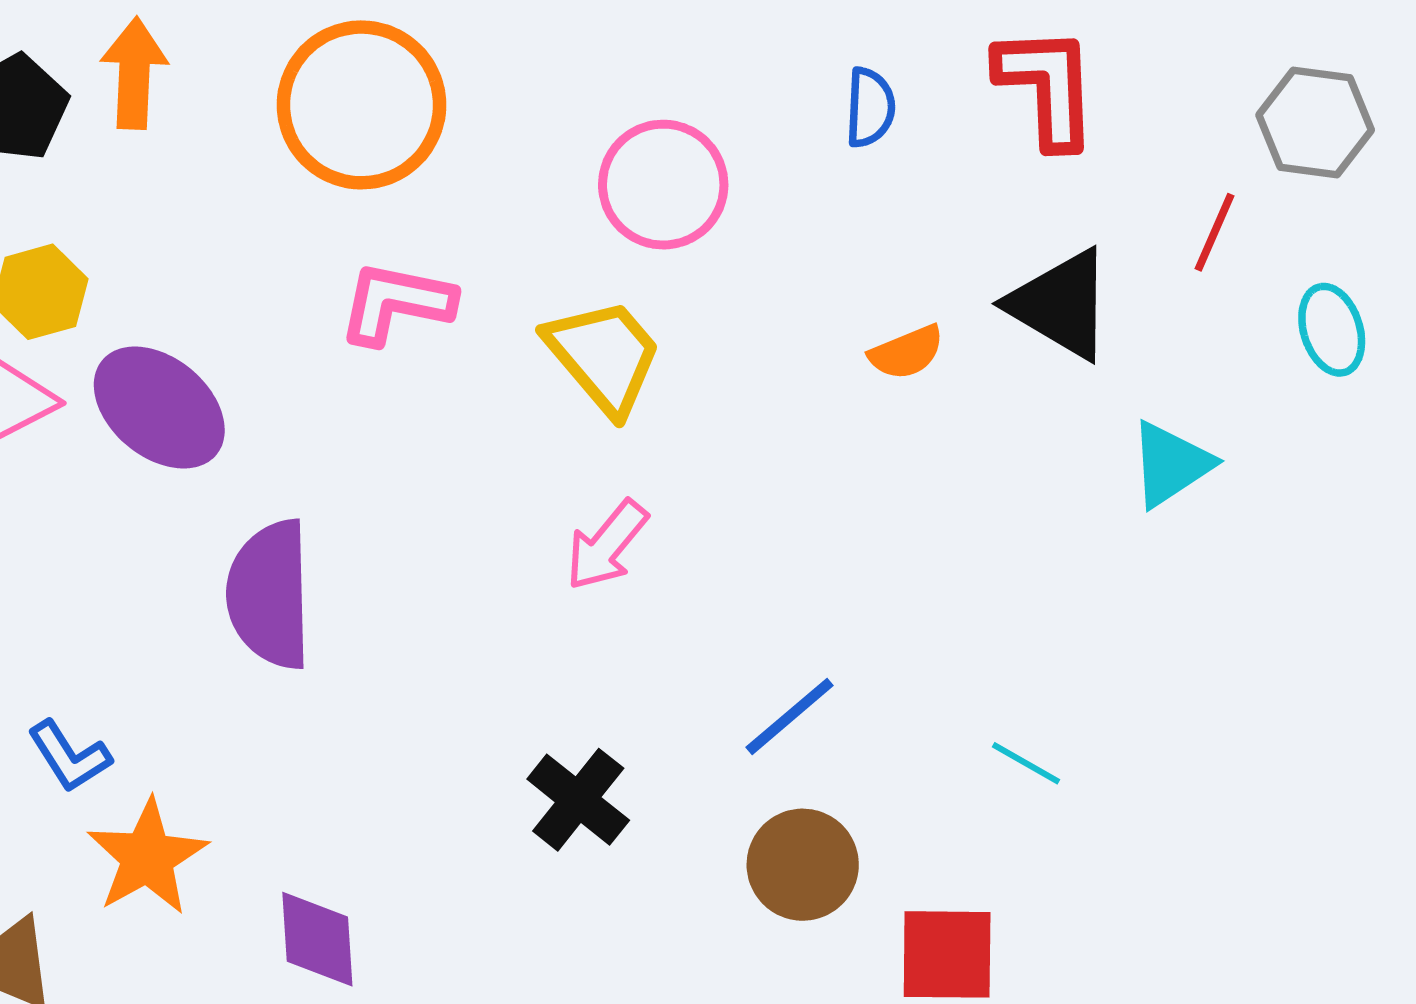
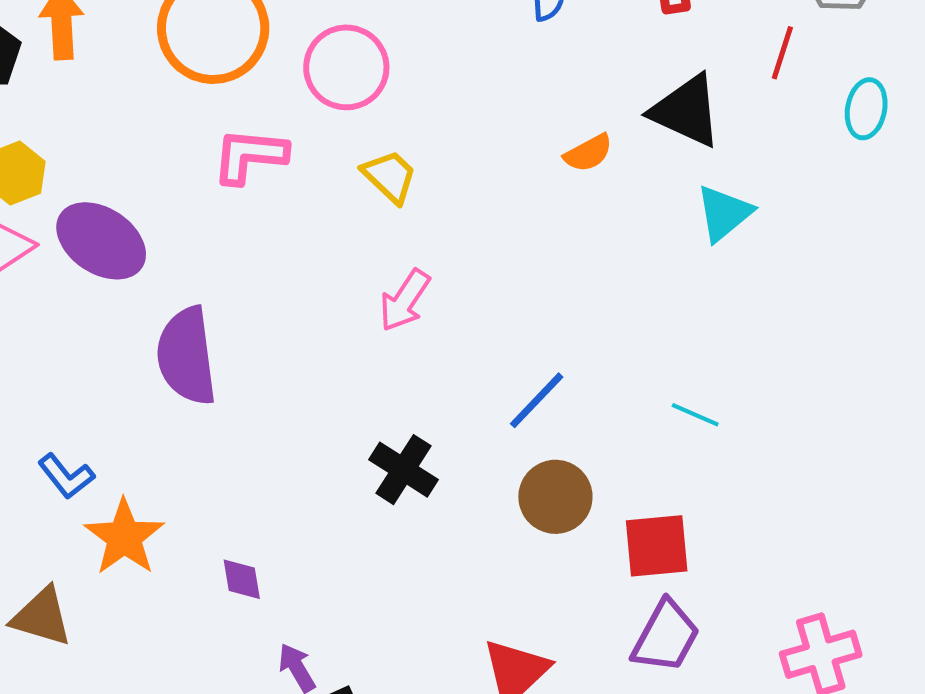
pink circle: (663, 185) -> (346, 67), moved
cyan ellipse: (1332, 330) -> (866, 109), turned 34
yellow trapezoid: (604, 356) -> (390, 176), size x0.7
cyan triangle: (1171, 464) -> (724, 213), moved
purple diamond: (317, 939) -> (242, 579), size x0.7

